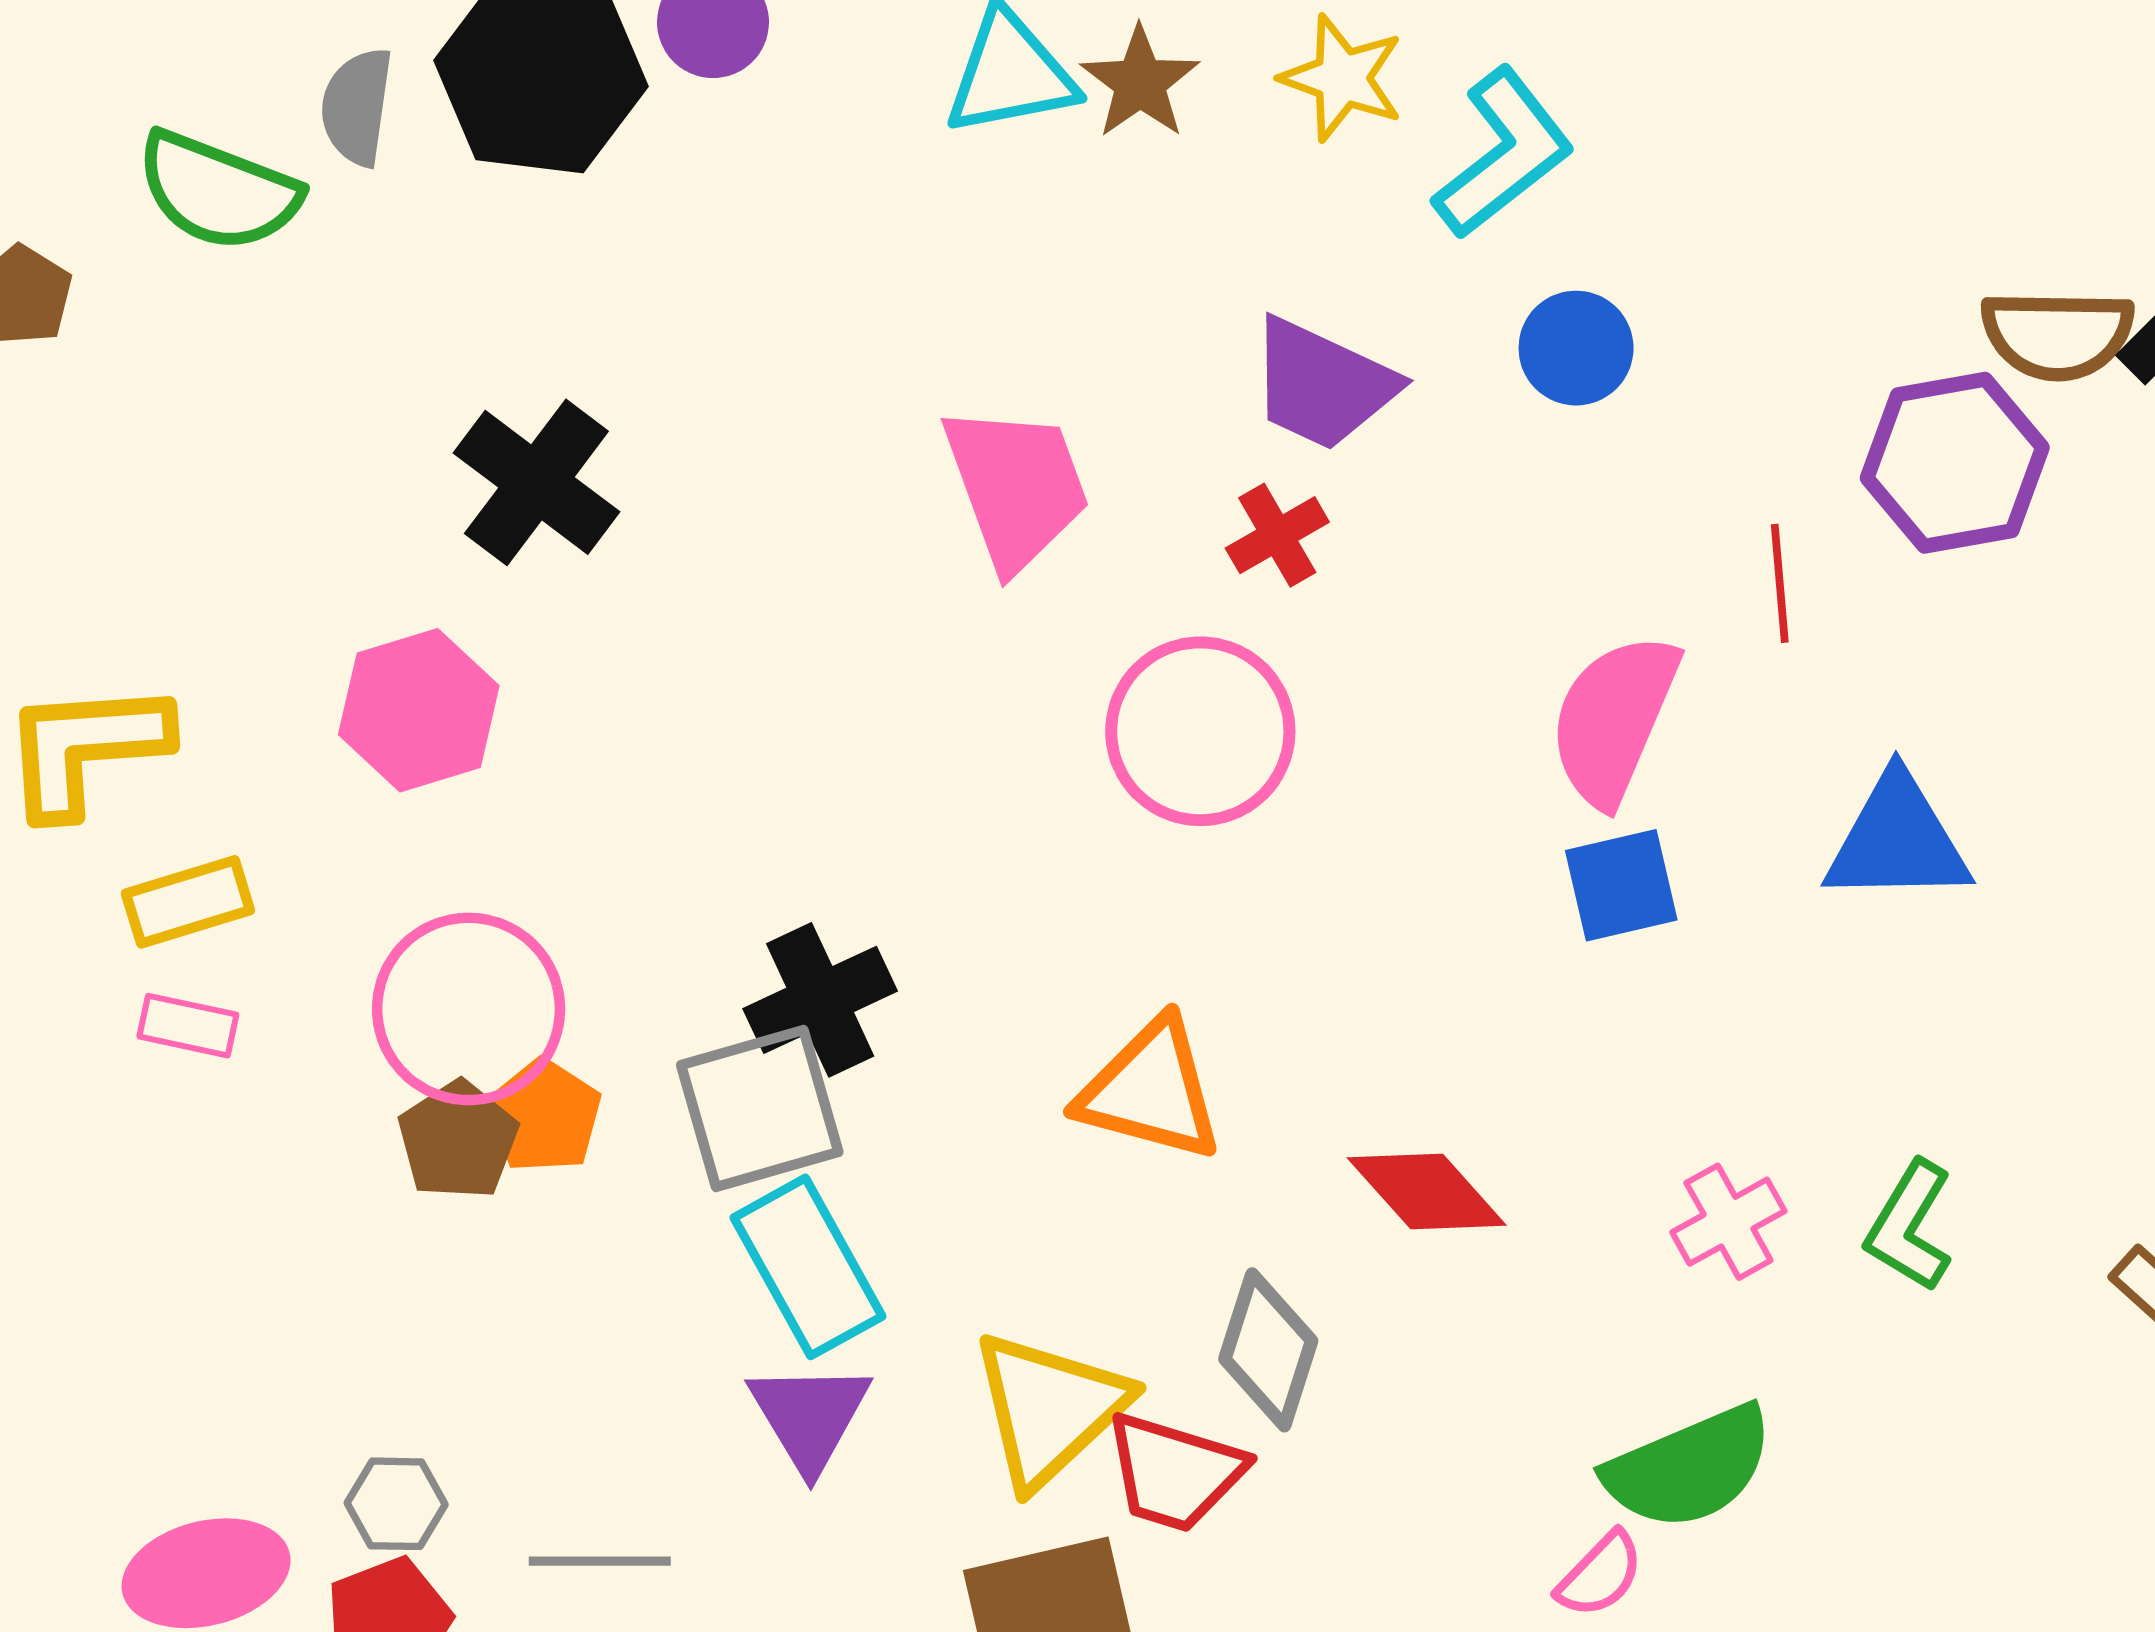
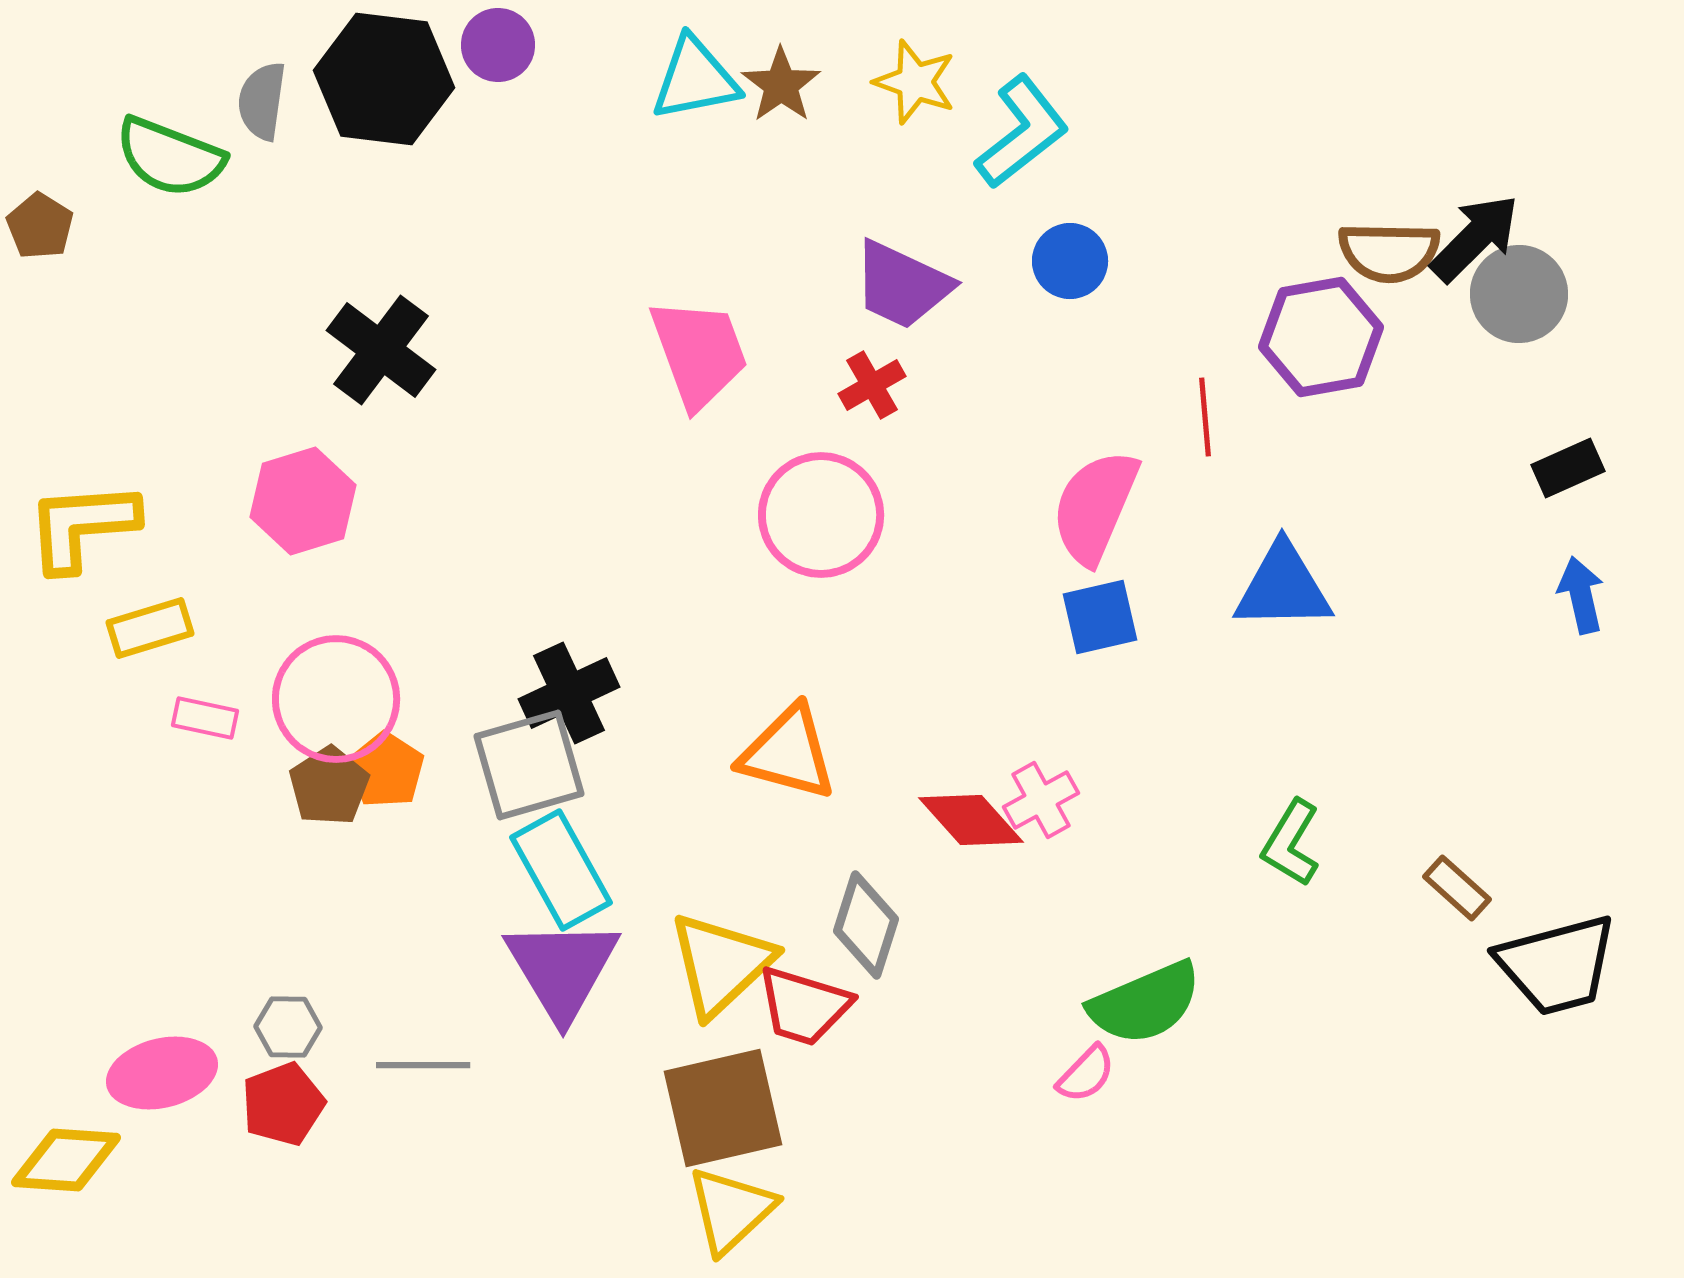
pink rectangle: (188, 1026) -> (205, 718), moved
pink cross: (1728, 1222) -> (1041, 800), moved
purple triangle: (810, 1416) -> (562, 969), size x1.4

